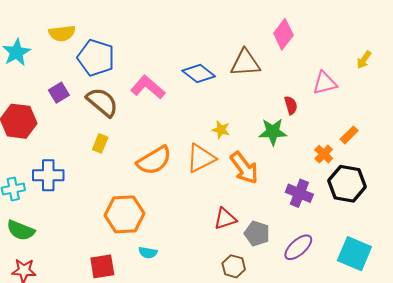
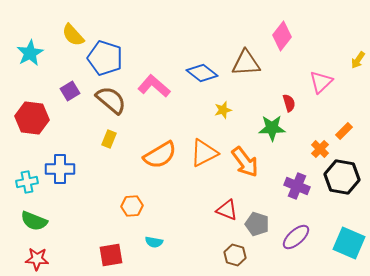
yellow semicircle: (62, 33) -> (73, 35), turned 55
pink triangle: (325, 83) -> (321, 82), turned -30
yellow star: (221, 130) -> (223, 110), moved, turned -30
orange hexagon: (125, 214) -> (132, 206), size x0.6
red triangle: (225, 219) -> (227, 210), turned 40

